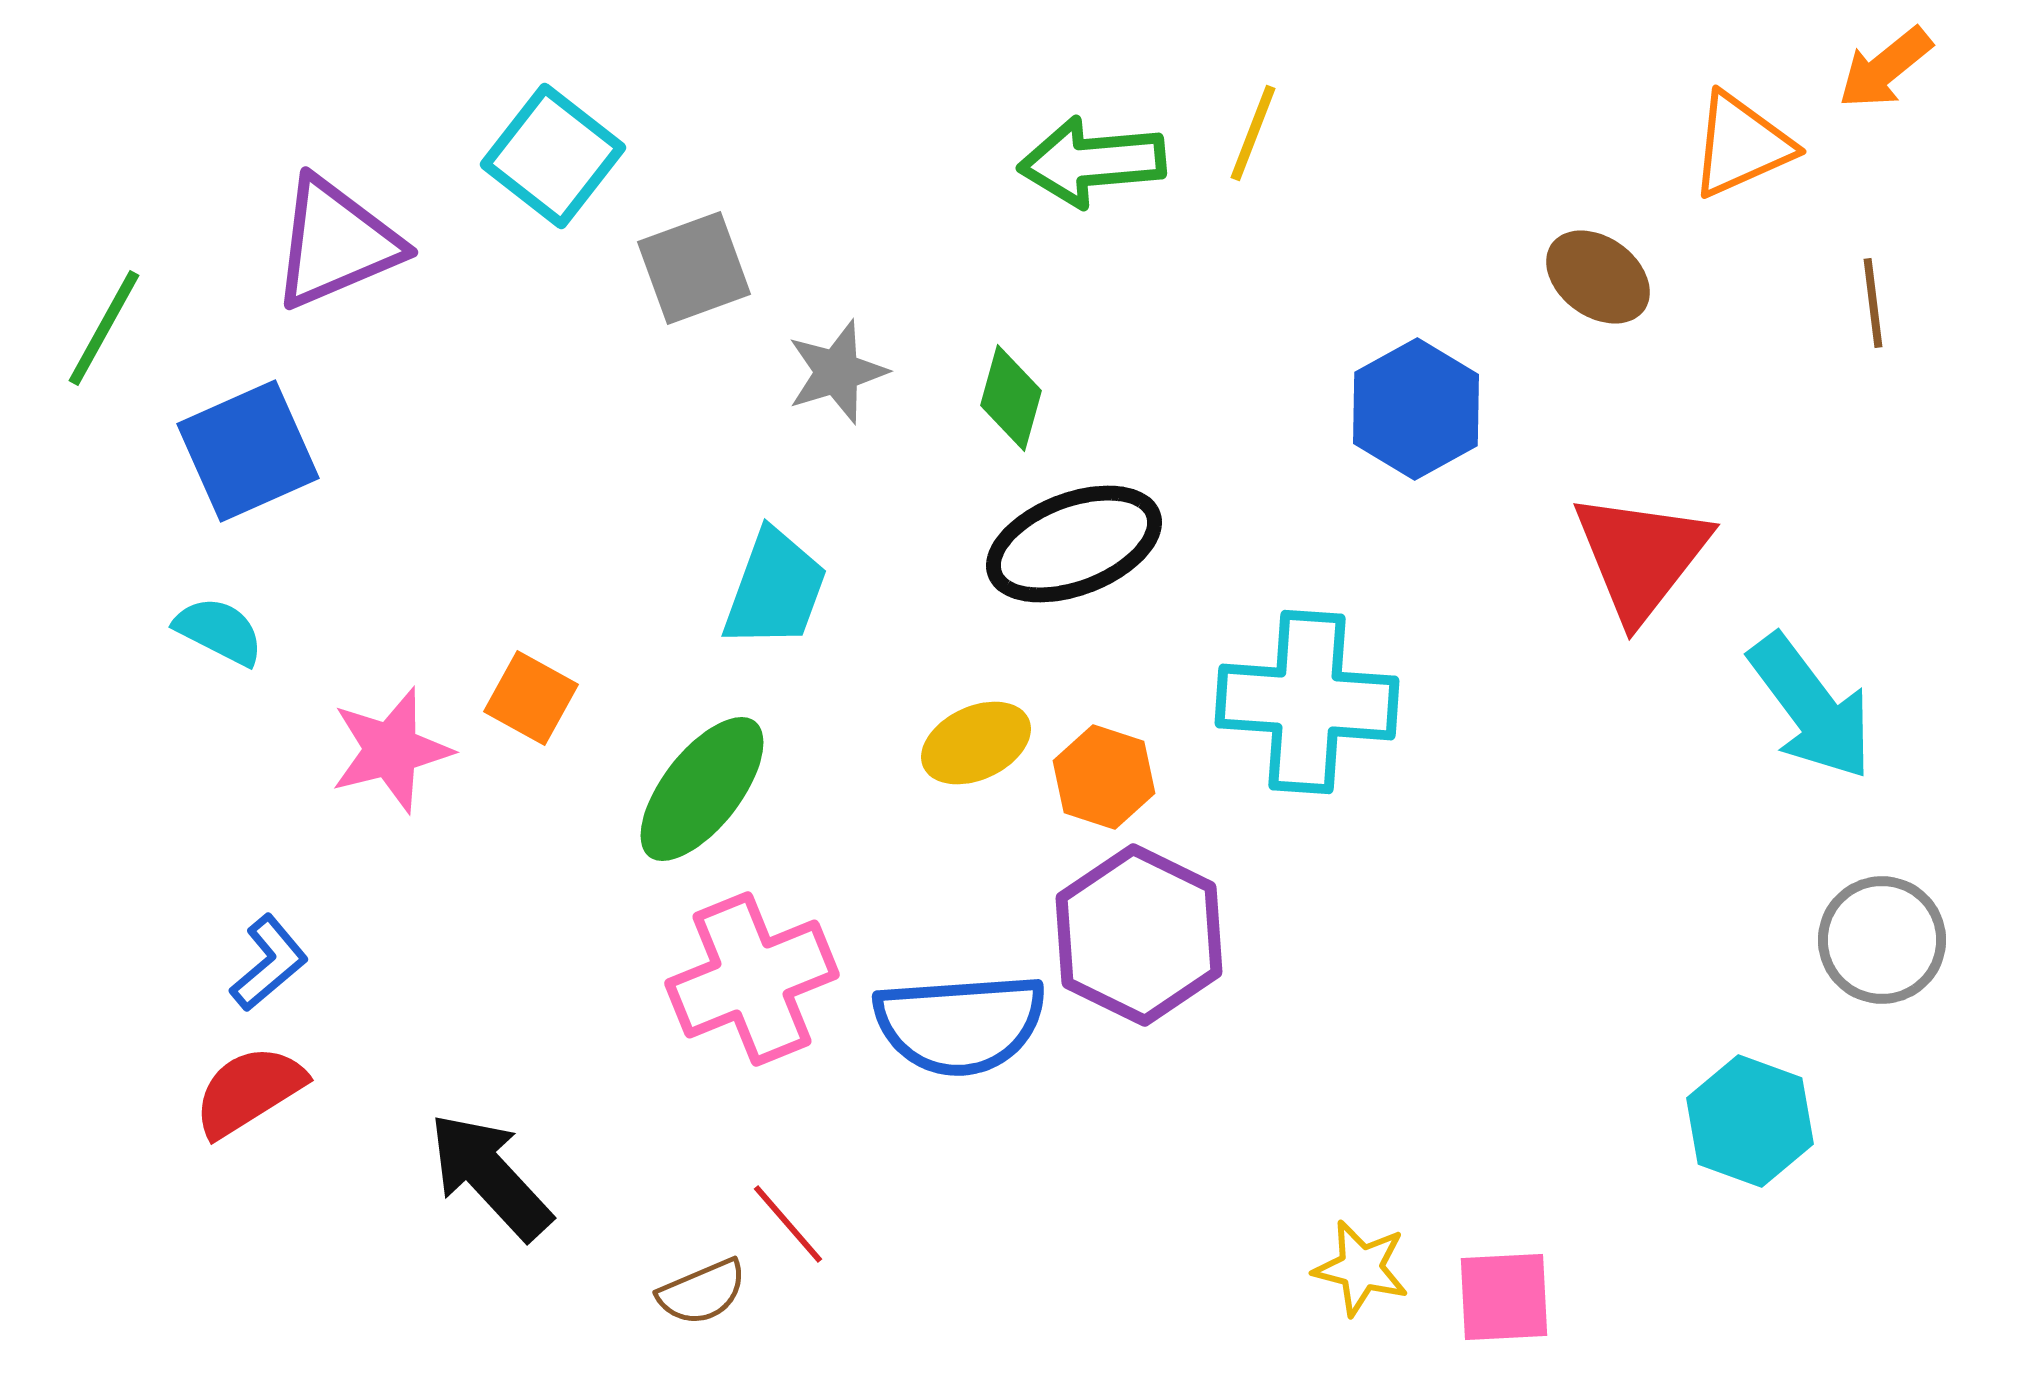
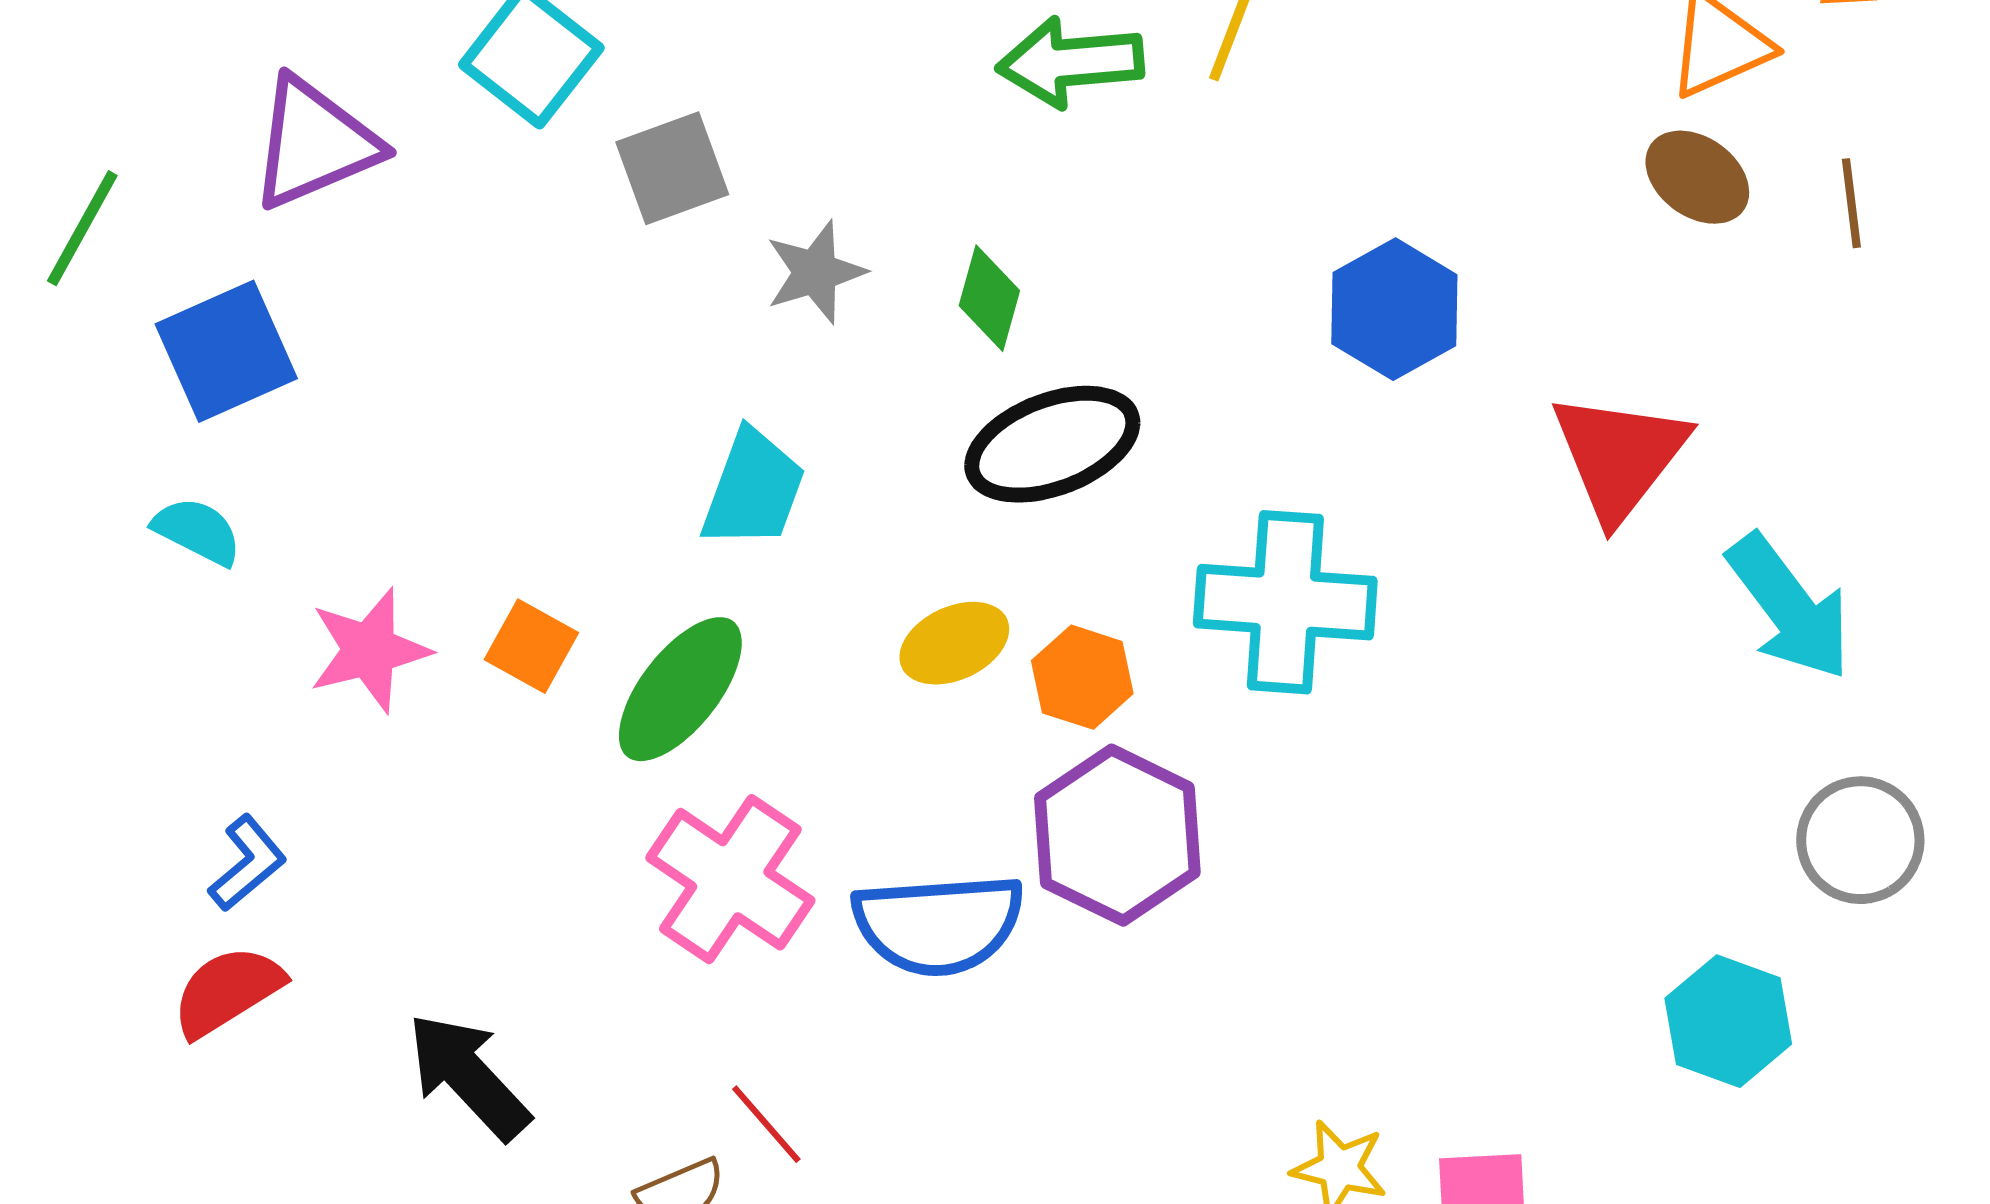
brown ellipse: (1598, 277) -> (1697, 177), moved
orange square: (531, 698) -> (531, 646), moved
pink cross: (752, 979) -> (730, 879), turned -34

